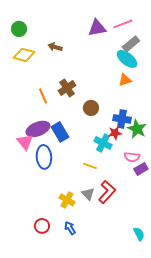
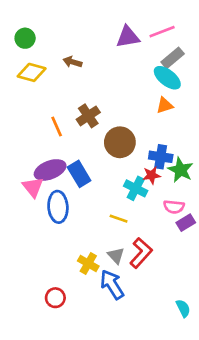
brown circle: (91, 108) -> (120, 142), size x1.5
blue arrow: (70, 228) -> (112, 285), moved, size x1.6

